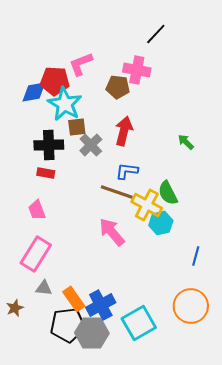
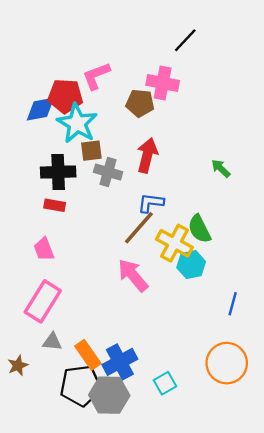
gray cross: (91, 145) -> (108, 172), turned -30
brown line: (117, 192) -> (139, 228), turned -68
cyan square: (139, 323) -> (165, 383), size x0.6

